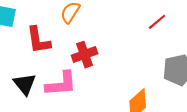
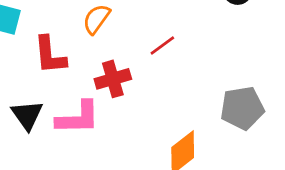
red line: (157, 22) -> (162, 45), moved

